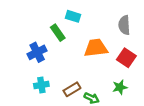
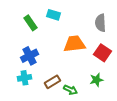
green rectangle: (58, 33) -> (30, 23), moved
blue cross: (37, 52) -> (29, 56), moved

